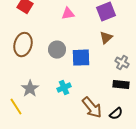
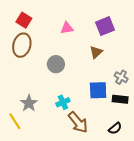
brown triangle: (106, 38) -> (96, 52), moved
brown ellipse: (23, 45) -> (22, 45), moved
blue square: (81, 58) -> (98, 90), moved
brown arrow: (92, 108) -> (78, 122), moved

